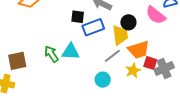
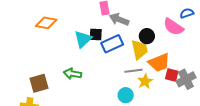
cyan triangle: (71, 52) -> (83, 39), moved, turned -42
green arrow: (51, 54) -> (73, 74), turned -42
gray line: (112, 56) -> (133, 71), turned 36
yellow star: (133, 71) -> (145, 81), moved

